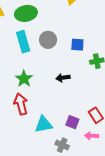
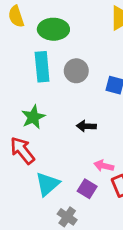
red arrow: (21, 104) -> (22, 150), turned -35
cyan triangle: (43, 124) -> (47, 184), turned -42
pink arrow: (92, 136) -> (104, 166), moved

